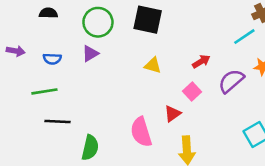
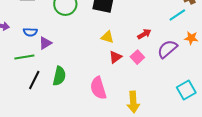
purple triangle: (90, 54) -> (45, 43), moved
red triangle: (172, 114) -> (115, 57), moved
black line: (57, 122) -> (34, 80), turned -66
green semicircle: (90, 148) -> (59, 76), moved

